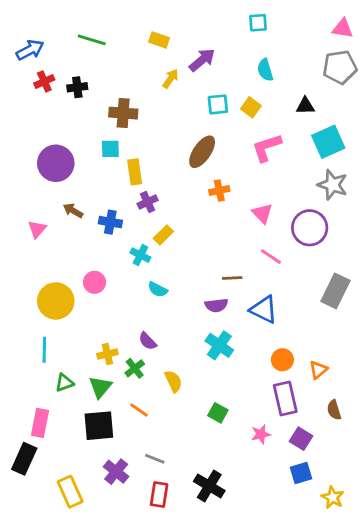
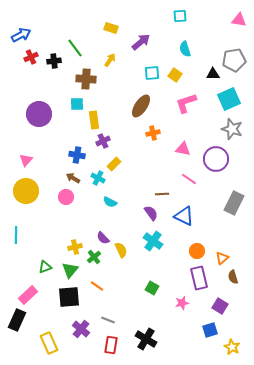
green line: (92, 40) -> (75, 48), moved, turned 36
gray pentagon: (340, 67) -> (234, 60), moved
yellow arrow: (171, 79) -> (110, 60), moved
brown arrow: (73, 211) -> (73, 178), moved
pink triangle: (262, 213) -> (183, 149), turned -35
yellow circle: (56, 301) -> (26, 191), moved
purple semicircle: (216, 305) -> (151, 213), turned -119
cyan line: (44, 350) -> (16, 235), moved
yellow semicircle: (173, 381) -> (121, 250), moved
brown semicircle: (334, 410) -> (233, 277), moved
pink rectangle: (40, 423) -> (28, 295), turned 36
purple square: (301, 439) -> (220, 306), moved

